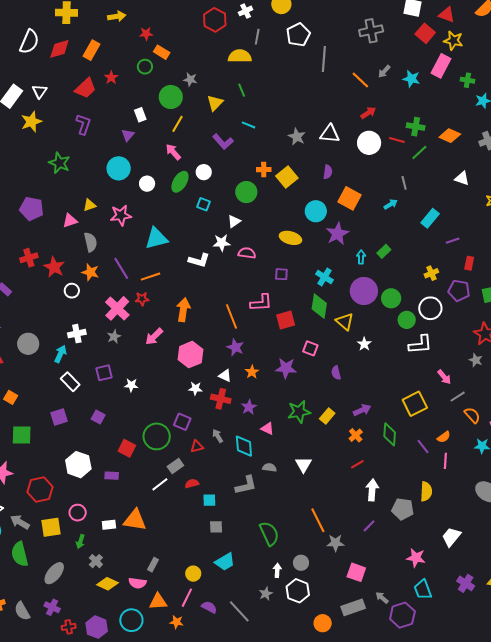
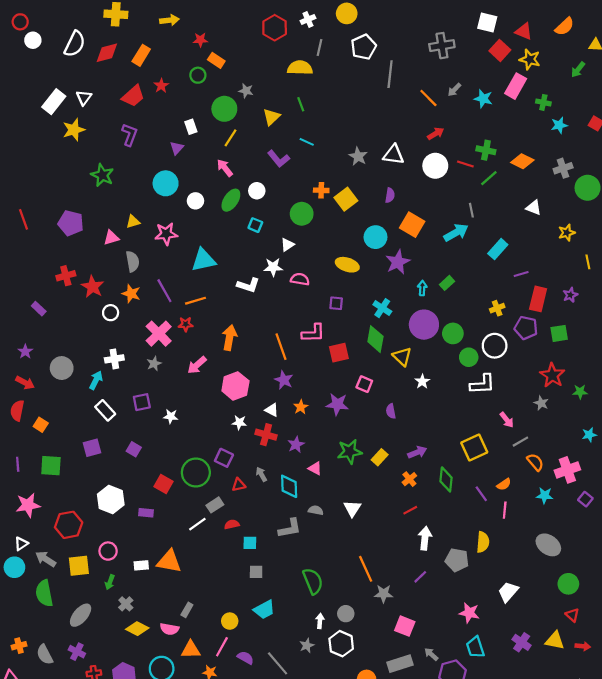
cyan arrow: (391, 204) -> (456, 233), size x1.6
red rectangle: (469, 263) -> (538, 299), size x1.6

